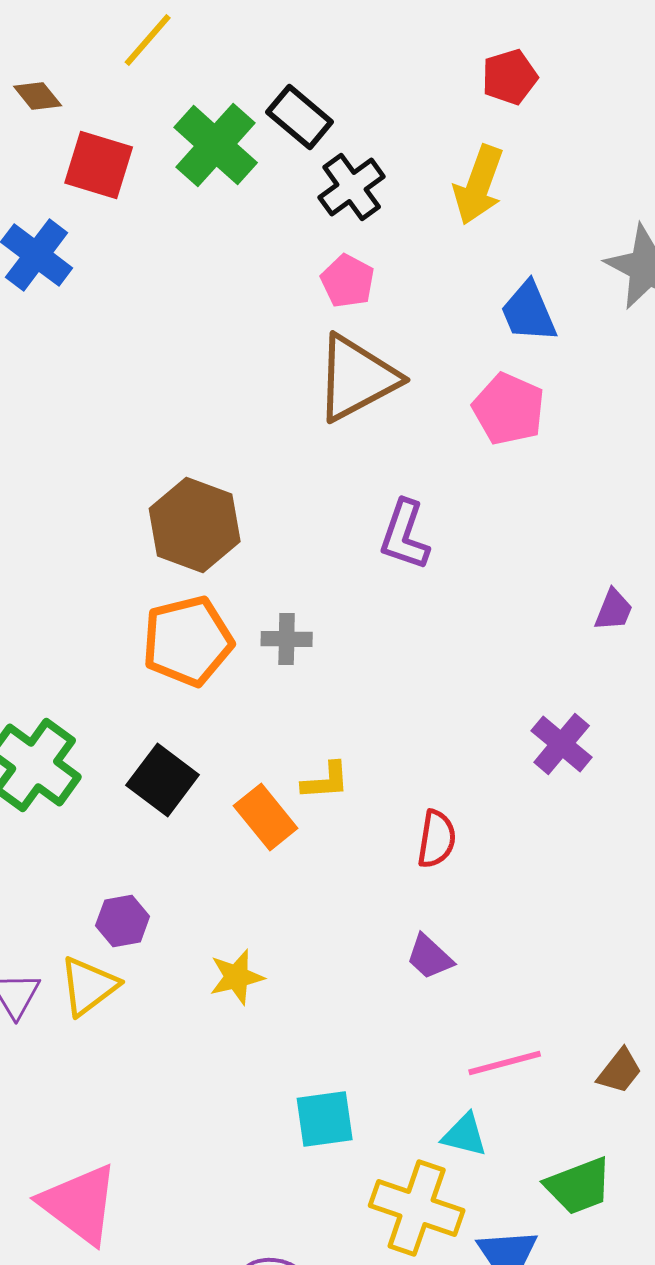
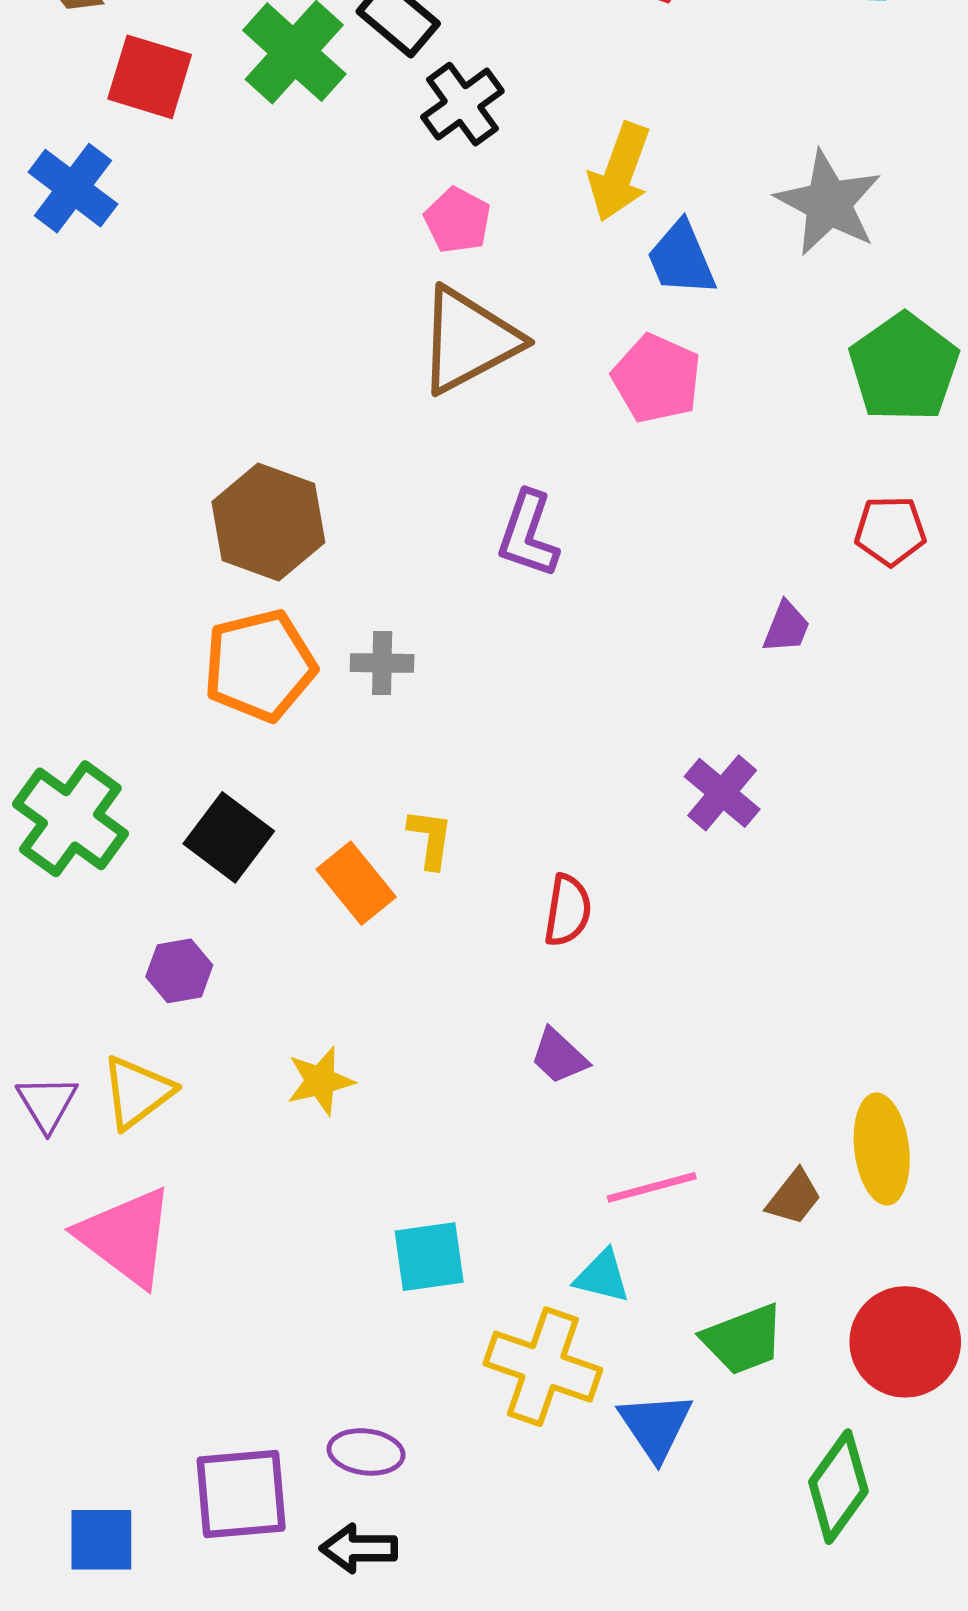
yellow arrow: (479, 185) -> (620, 172), moved
yellow L-shape: (326, 781) -> (430, 839), turned -78
purple hexagon: (123, 921) -> (179, 971), moved
pink triangle: (80, 1204) -> (126, 1237), moved

